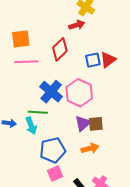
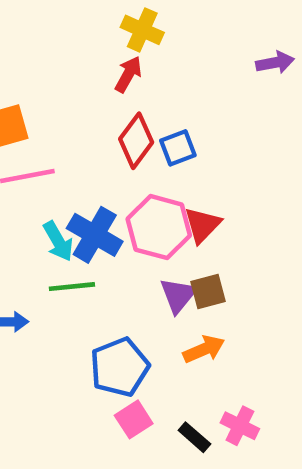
red arrow: (77, 25) -> (128, 74), turned -35
red diamond: (60, 49) -> (136, 141), moved
red triangle: (108, 60) -> (202, 225), moved
cyan arrow: (31, 126) -> (58, 241), moved

